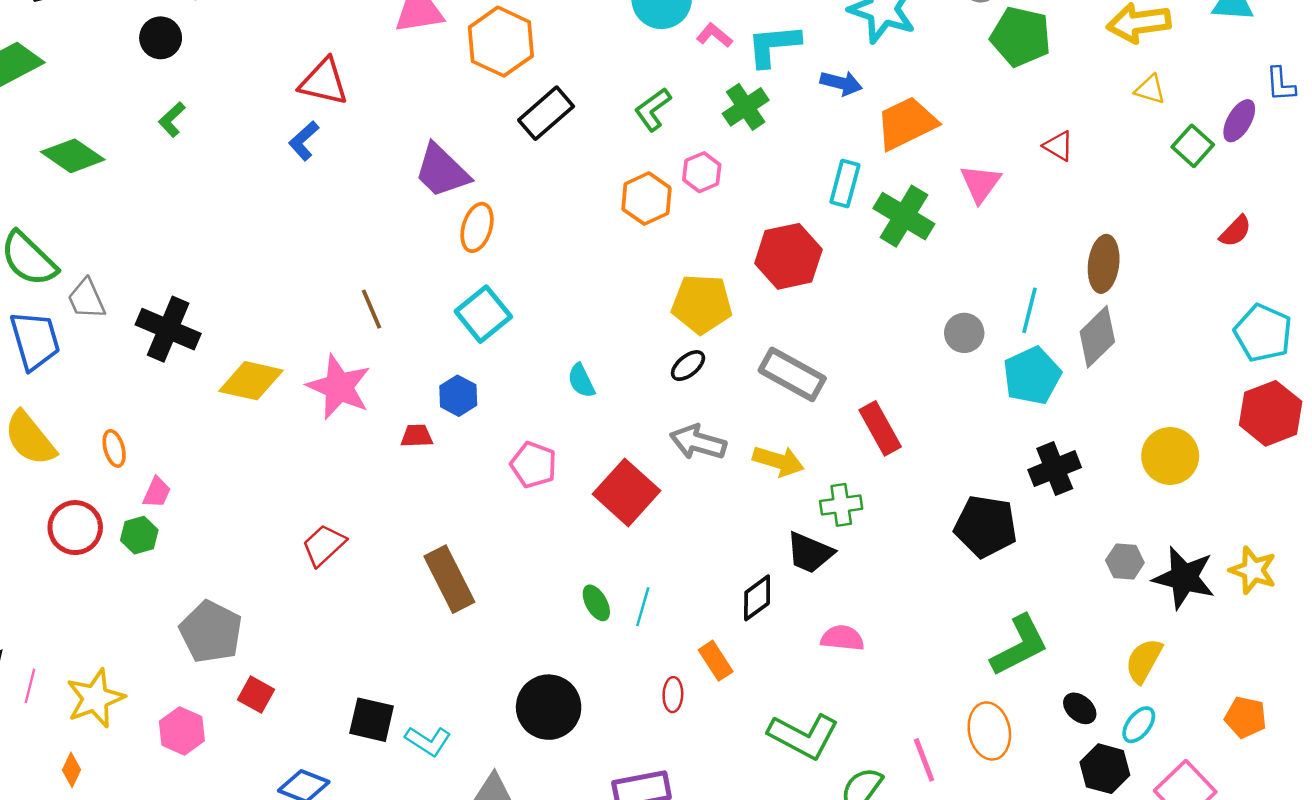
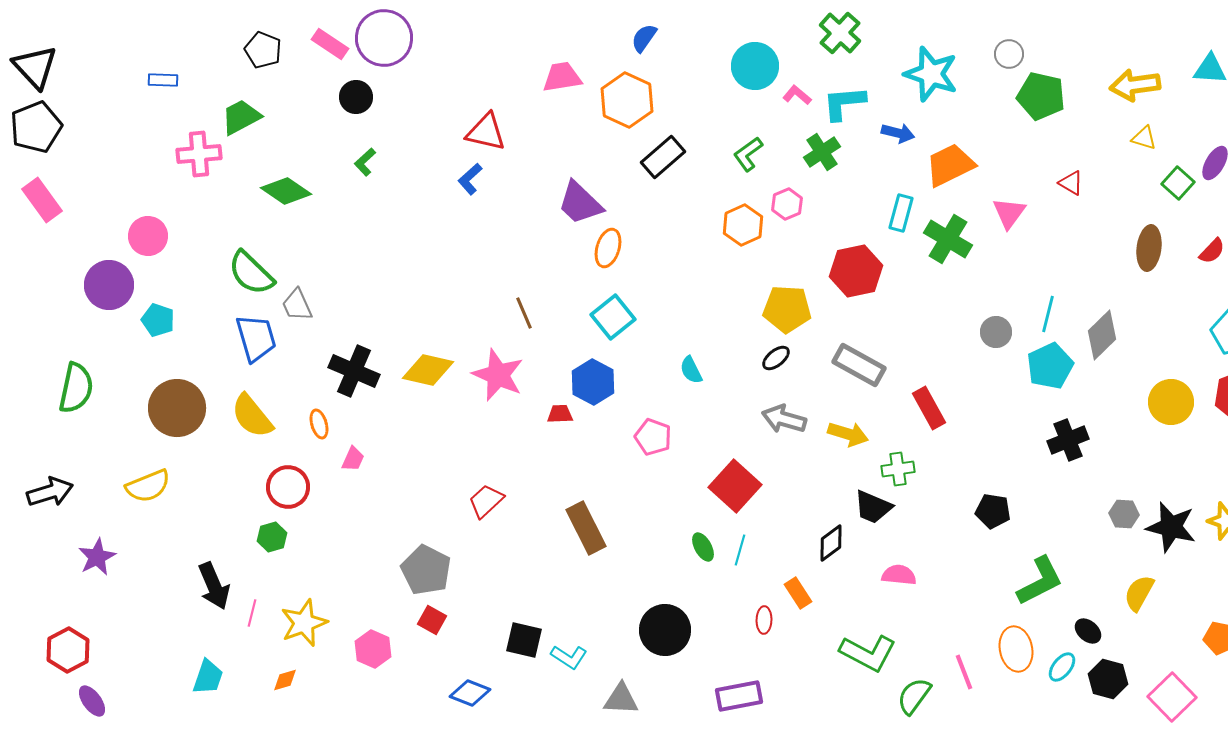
brown ellipse: (1104, 264) -> (1149, 248), moved
black cross: (168, 329) -> (354, 371), moved
blue hexagon: (458, 396) -> (593, 382), size x1.4
yellow circle: (1170, 456) -> (1171, 402), moved
red square: (626, 492) -> (735, 486), moved
black pentagon: (986, 526) -> (993, 511), moved, size x0.7
green hexagon: (139, 535) -> (272, 537), moved
gray pentagon: (211, 632) -> (426, 570), moved
cyan ellipse: (1139, 725) -> (1062, 667), moved
orange diamond: (71, 770) -> (285, 680), turned 48

